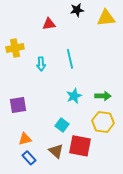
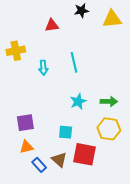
purple square: (18, 105) -> (25, 123), moved
cyan square: (62, 125) -> (66, 132), turned -32
blue rectangle: (29, 158) -> (39, 165), moved

